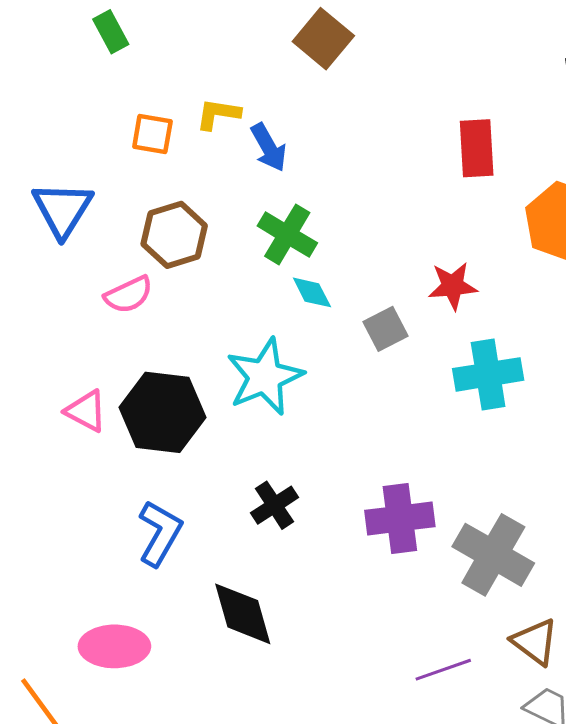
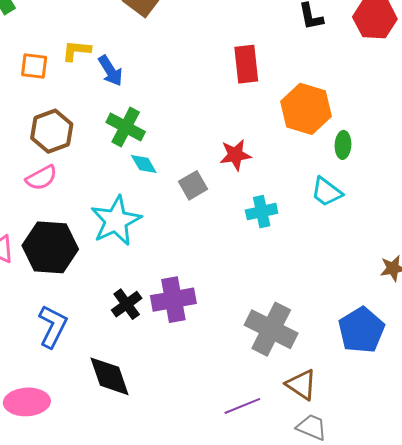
pink semicircle: (128, 295) -> (41, 178), moved
cyan cross: (488, 374) -> (262, 212), size x0.7
purple cross: (400, 518) -> (173, 300), moved

